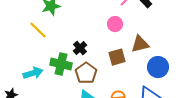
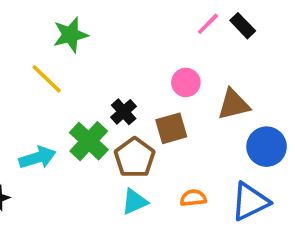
pink circle: (115, 24) -> (186, 82), moved
brown square: (117, 57) -> (171, 128), moved
green cross: (61, 64) -> (89, 141), turned 30

